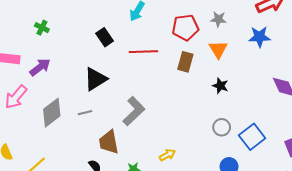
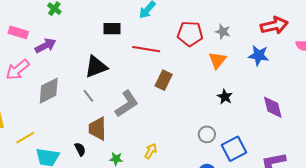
black rectangle: (105, 37) -> (112, 29), turned -66
brown rectangle: (185, 62) -> (164, 80), moved
black star: (220, 86) -> (225, 97), moved
gray line: (85, 113) -> (88, 96), moved, turned 56
yellow arrow: (167, 155) -> (151, 151), turned -42

